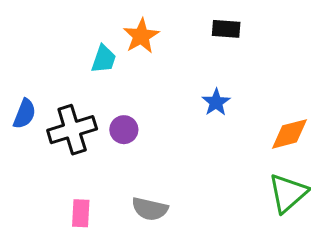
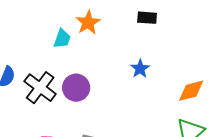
black cross: (72, 130) -> (40, 88), turned -36
purple circle: (124, 130) -> (76, 88), size x1.4

